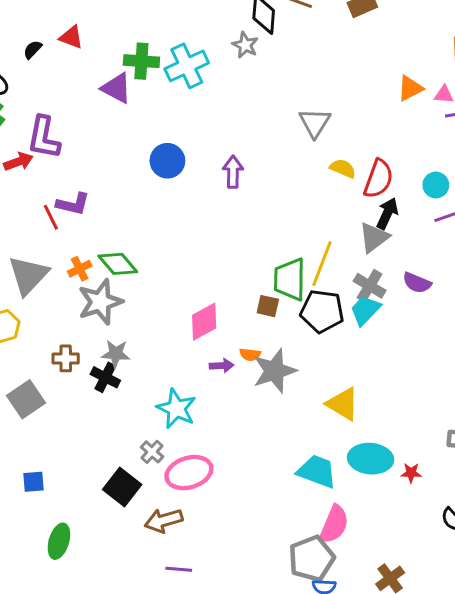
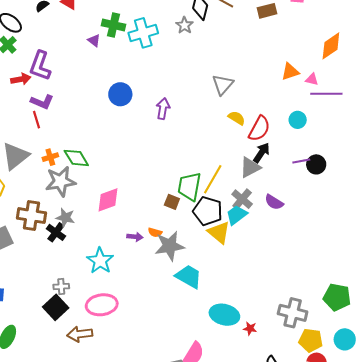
purple triangle: (116, 88) -> (94, 40), size x0.6
cyan circle: (436, 185) -> (298, 120), moved
purple L-shape: (73, 204) -> (42, 102), moved
pink diamond: (204, 322) -> (108, 200), moved
brown cross: (66, 358) -> (31, 216), size x1.6
yellow triangle: (343, 404) -> (219, 232), moved
gray cross: (152, 452) -> (61, 287), moved, turned 35
cyan trapezoid: (317, 471) -> (189, 276), moved

